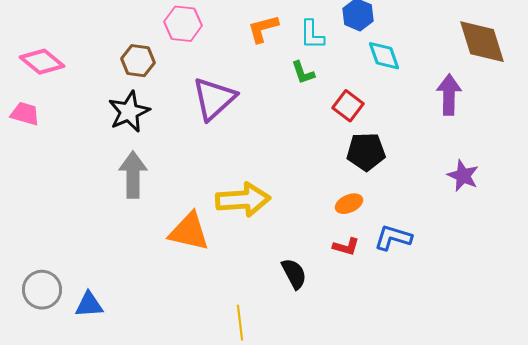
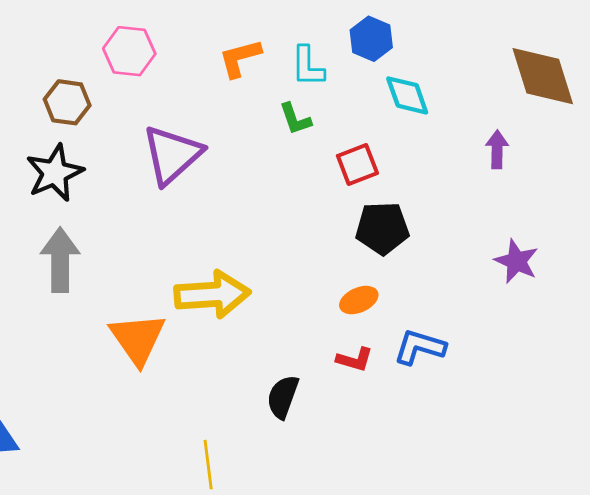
purple arrow: (449, 95) -> (497, 149), size x0.7
red square: (348, 106) -> (357, 165), turned 32
orange triangle: (189, 232) -> (138, 339), turned 42
black semicircle: (294, 274) -> (283, 397), turned -132

